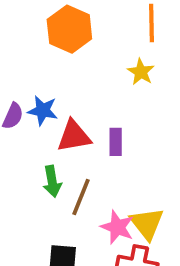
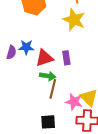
yellow star: (141, 72) -> (74, 20), size x1.6
green arrow: (52, 181) -> (48, 76), moved, turned -63

